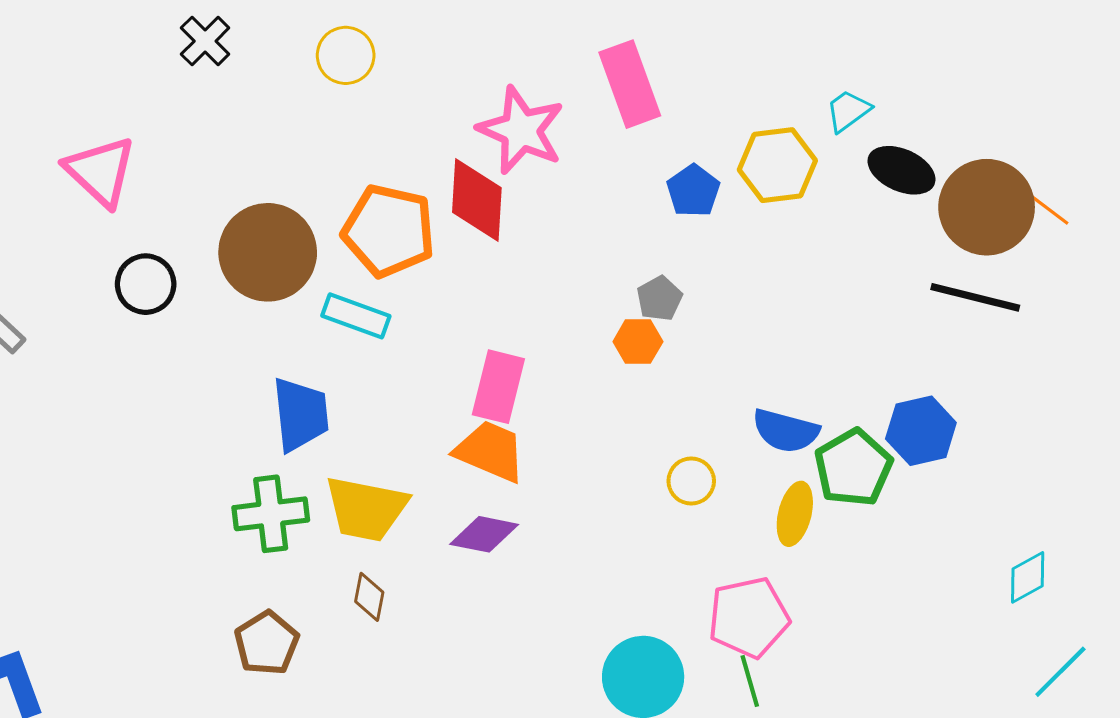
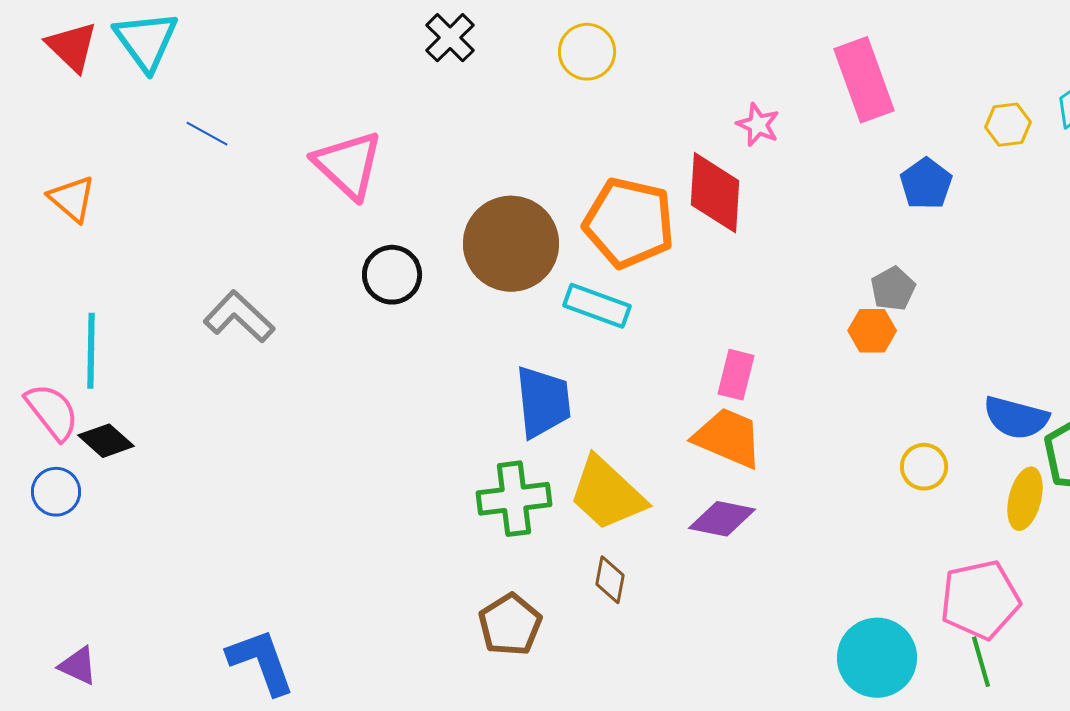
pink star: (521, 130) -> (758, 125), size x0.5
yellow hexagon: (777, 165) -> (1008, 125), moved, size x0.6
pink rectangle: (498, 387) -> (736, 375), size x0.7
yellow trapezoid: (366, 509) -> (607, 494), turned 32

